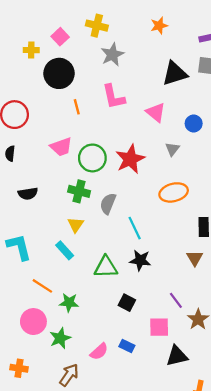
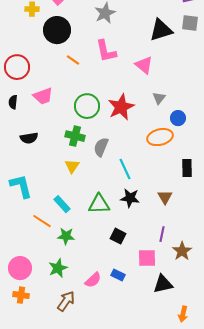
orange line: (77, 107) -> (73, 60), turned -40
blue circle: (194, 123) -> (178, 118), moved
pink trapezoid: (61, 147) -> (43, 96), moved
cyan rectangle: (65, 250) -> (62, 204), moved
brown triangle: (195, 258) -> (165, 197), moved
purple line: (176, 300) -> (162, 234), turned 49
pink circle: (33, 322) -> (20, 268), moved

